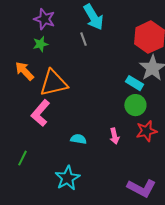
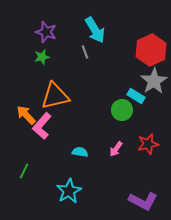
orange arrow: (24, 71) -> (26, 115), moved
green circle: (135, 105) -> (122, 110), moved
pink arrow: (114, 136) -> (116, 149), turned 49

